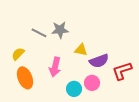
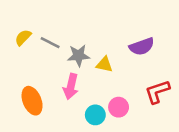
gray star: (60, 30) -> (79, 56), moved
yellow semicircle: (18, 54) -> (23, 37), moved
purple semicircle: (99, 61) -> (142, 46), moved

